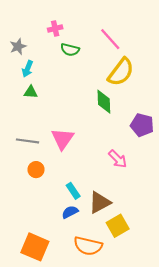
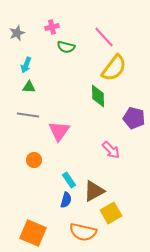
gray star: (18, 47) -> (17, 33), moved
gray line: (28, 141) -> (28, 115), moved
blue semicircle: (70, 212) -> (66, 200), turned 133

